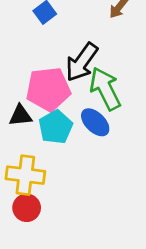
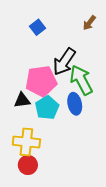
blue ellipse: (95, 122) -> (75, 104), turned 35

